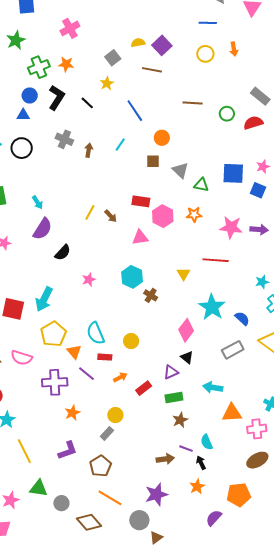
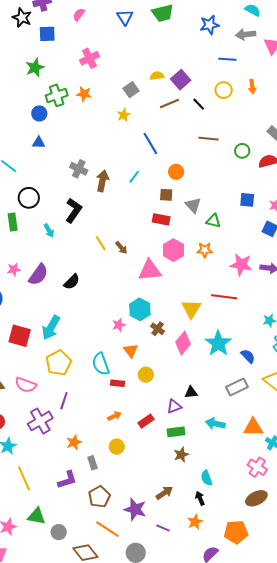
brown line: (152, 70) -> (170, 104), turned -36
blue circle: (30, 95) -> (39, 113), moved
black L-shape: (57, 98) -> (74, 210), moved
black line: (87, 103) -> (199, 104), moved
black circle: (22, 148) -> (29, 198), moved
brown arrow: (89, 150) -> (102, 181), size x1.5
blue square: (233, 173) -> (247, 200), moved, size x0.7
red rectangle: (141, 201) -> (161, 219), moved
yellow line: (90, 212) -> (101, 243), turned -63
purple semicircle: (42, 229) -> (38, 275), moved
pink triangle: (140, 237) -> (150, 270), size x1.4
yellow triangle: (183, 274) -> (191, 309), size x1.5
pink star: (89, 280) -> (119, 325), moved
pink diamond: (186, 330) -> (183, 343), moved
yellow circle: (131, 341) -> (146, 375), moved
orange triangle: (74, 352) -> (131, 351), moved
red rectangle: (105, 357) -> (118, 383), moved
black triangle: (187, 357) -> (191, 392), turned -48
purple line: (86, 374) -> (64, 401), moved, turned 66
orange arrow: (120, 377) -> (114, 416), moved
purple cross: (55, 382) -> (40, 421), moved, turned -30
orange triangle: (232, 413) -> (253, 427), moved
pink cross: (257, 429) -> (257, 467), turned 36
gray rectangle: (107, 433) -> (93, 463), moved, turned -64
purple line: (186, 449) -> (163, 528), moved
brown arrow: (165, 459) -> (164, 493), turned -30
purple star: (156, 494) -> (135, 509), moved, turned 30

